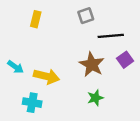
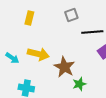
brown star: (92, 64) -> (64, 67), moved
yellow arrow: (46, 76) -> (38, 54), moved

